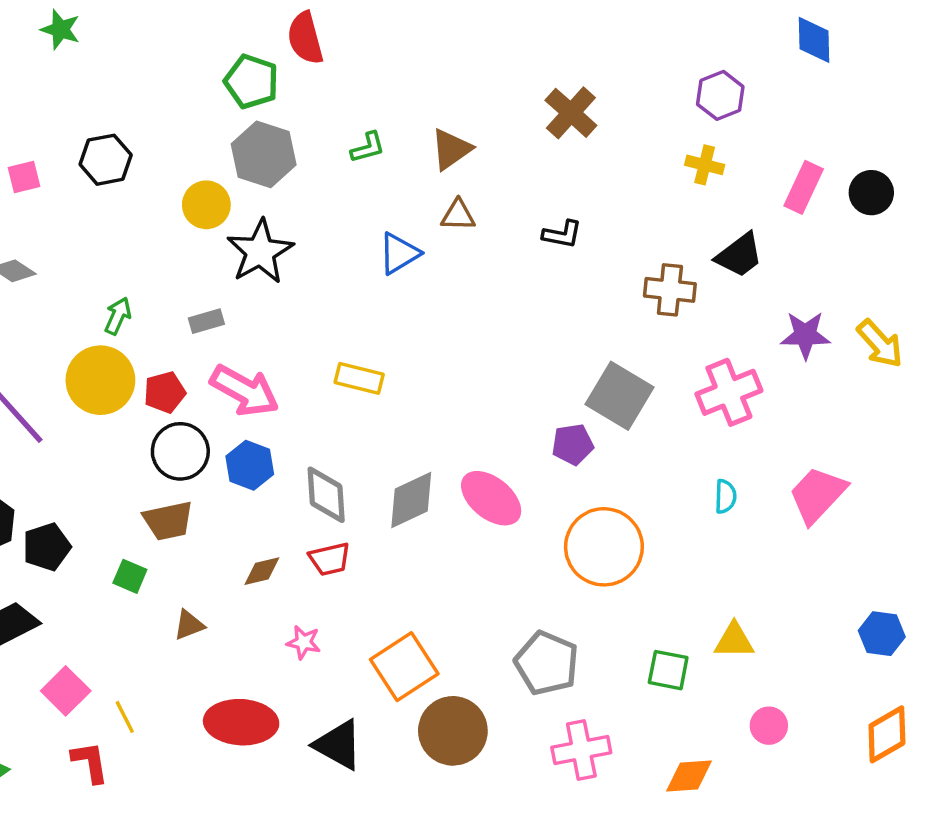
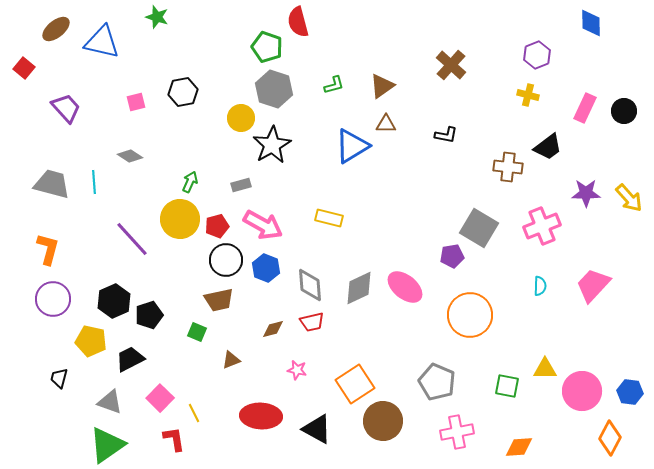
blue triangle: (399, 253) -> (352, 146), size x1.4
blue hexagon: (882, 634) -> (630, 392), moved
pink circle: (769, 726) -> (582, 391), moved, size x1.8
orange diamond: (887, 734) -> (610, 438), moved, turned -32

